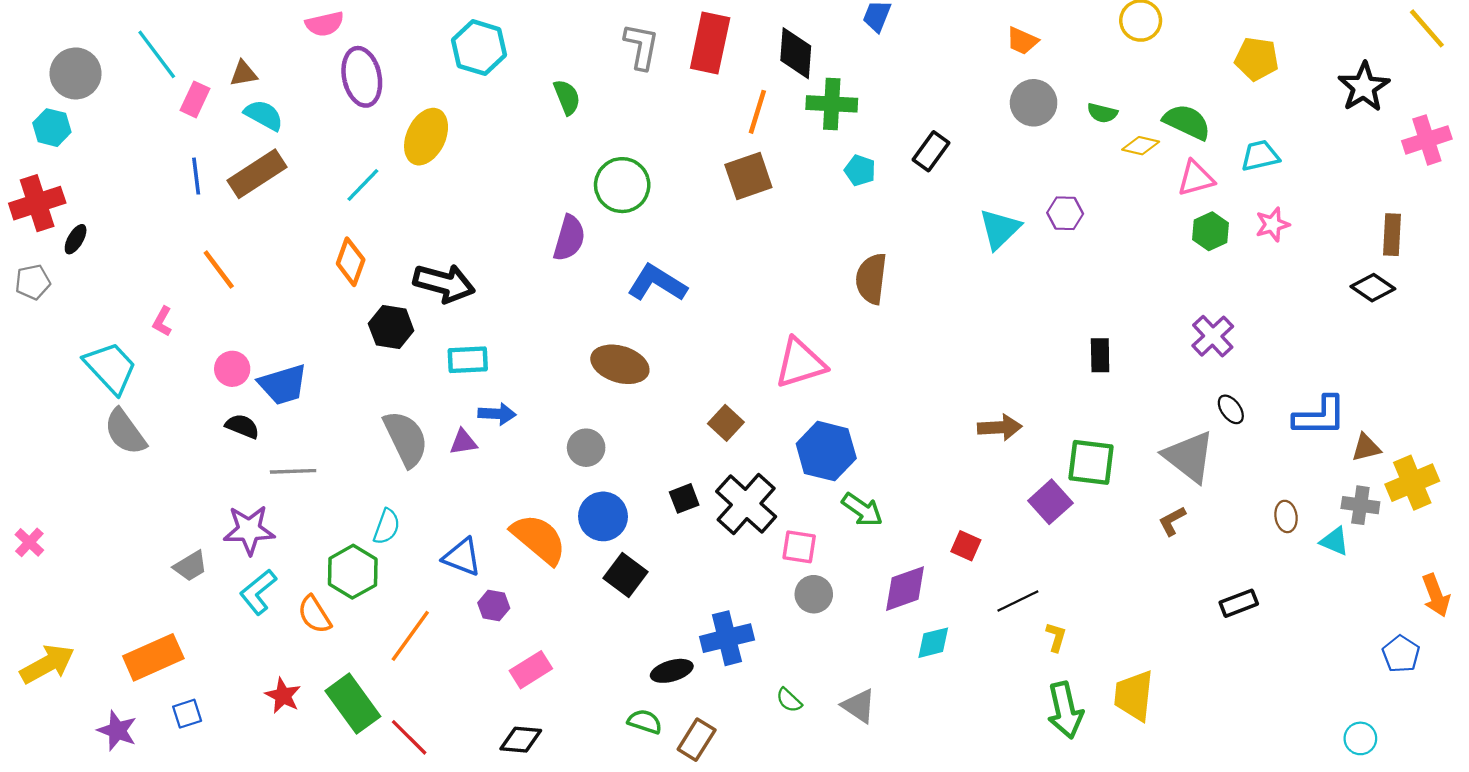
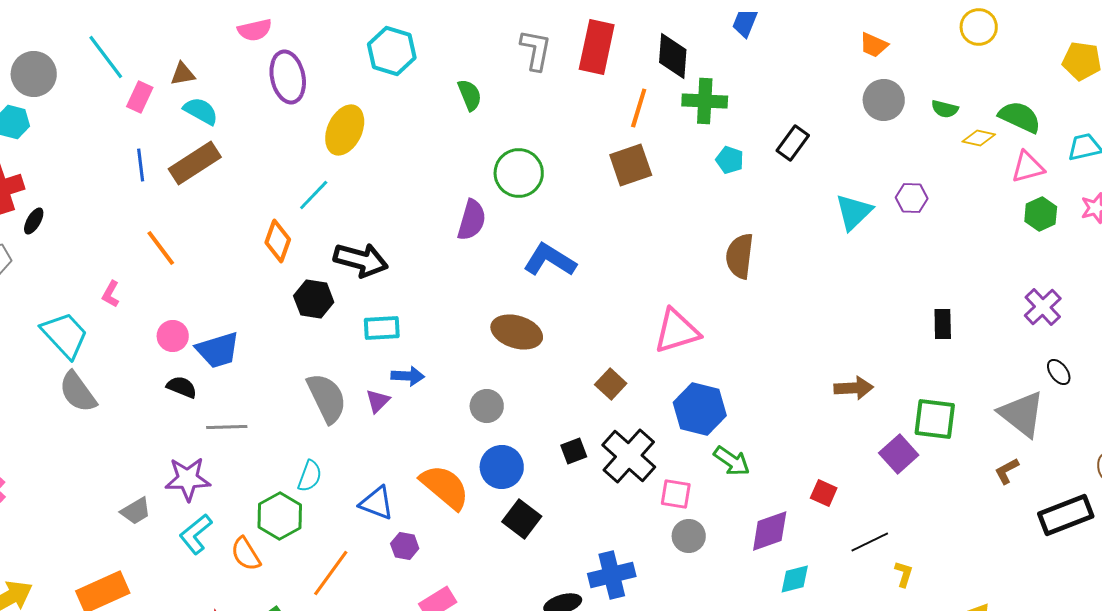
cyan line: (363, 185) -> (314, 195), moved
purple triangle: (463, 442) -> (378, 401), turned -36
black rectangle: (1239, 603) -> (1066, 515), moved, size x1.6

